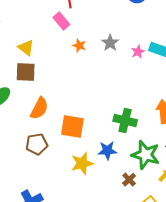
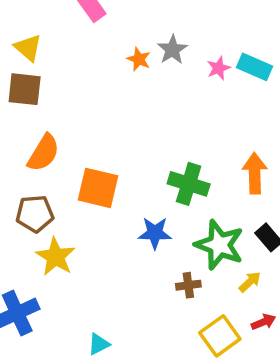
orange star: (79, 46) -> (139, 59), moved
yellow star: (82, 163) -> (55, 257), moved, turned -30
brown cross: (129, 180) -> (188, 285), turned 32

